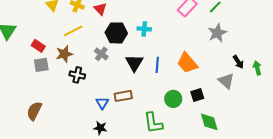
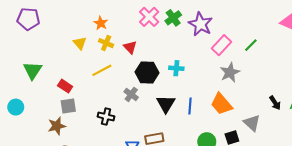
gray star: (217, 33) -> (230, 72), moved
brown star: (64, 54) -> (57, 126), moved
gray triangle: (226, 81) -> (252, 123), moved

